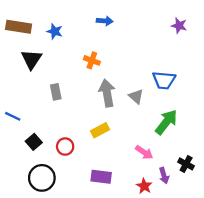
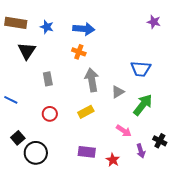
blue arrow: (105, 21) -> (84, 29), moved, size x1.5
gray triangle: (136, 97) -> (118, 92), moved, turned 48
black square: (34, 142) -> (18, 138), moved
red circle: (65, 147) -> (50, 114), moved
red star: (144, 186) -> (113, 160), moved

